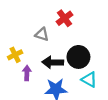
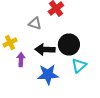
cyan triangle: (89, 80) -> (79, 66), turned 49

